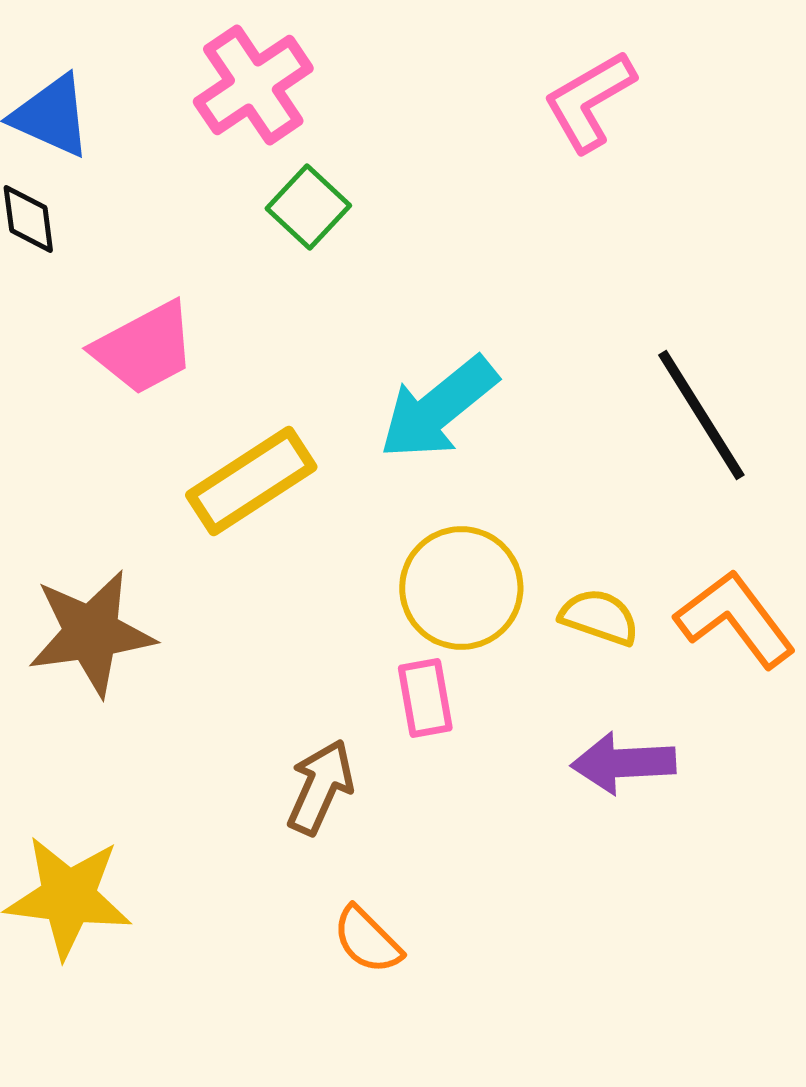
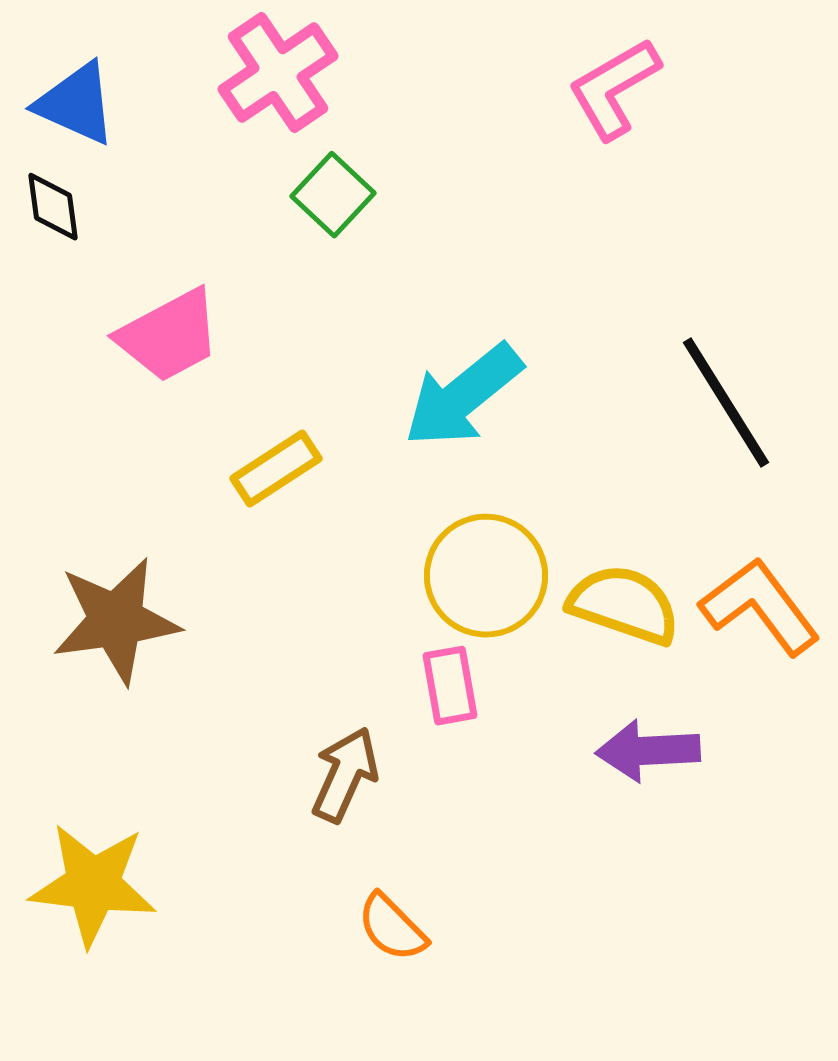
yellow rectangle: (251, 481) -> (276, 469), size x0.7
yellow semicircle: (599, 617) -> (624, 605), size x1.4

